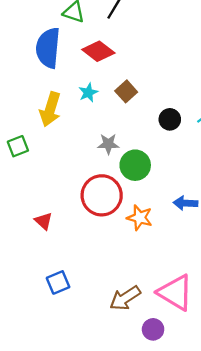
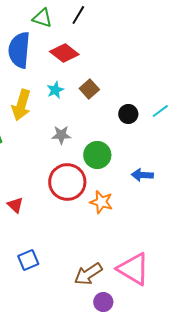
gray star: (108, 144) -> (61, 135), moved
blue arrow: (185, 203) -> (142, 175), moved
purple circle: (153, 329) -> (103, 302), moved

